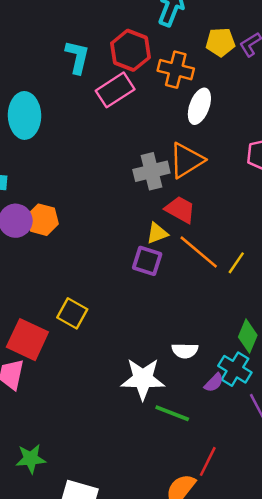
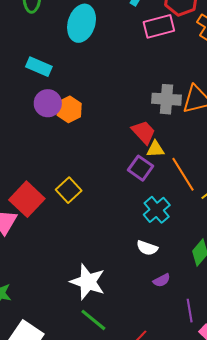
red trapezoid: (180, 210) -> (144, 132), moved
cyan cross: (235, 369) -> (157, 210), moved
white star: (143, 379) -> (88, 282), moved
green line: (172, 413) -> (93, 320), moved

